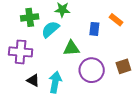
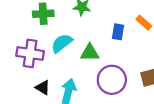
cyan semicircle: (50, 29) -> (62, 43), moved

